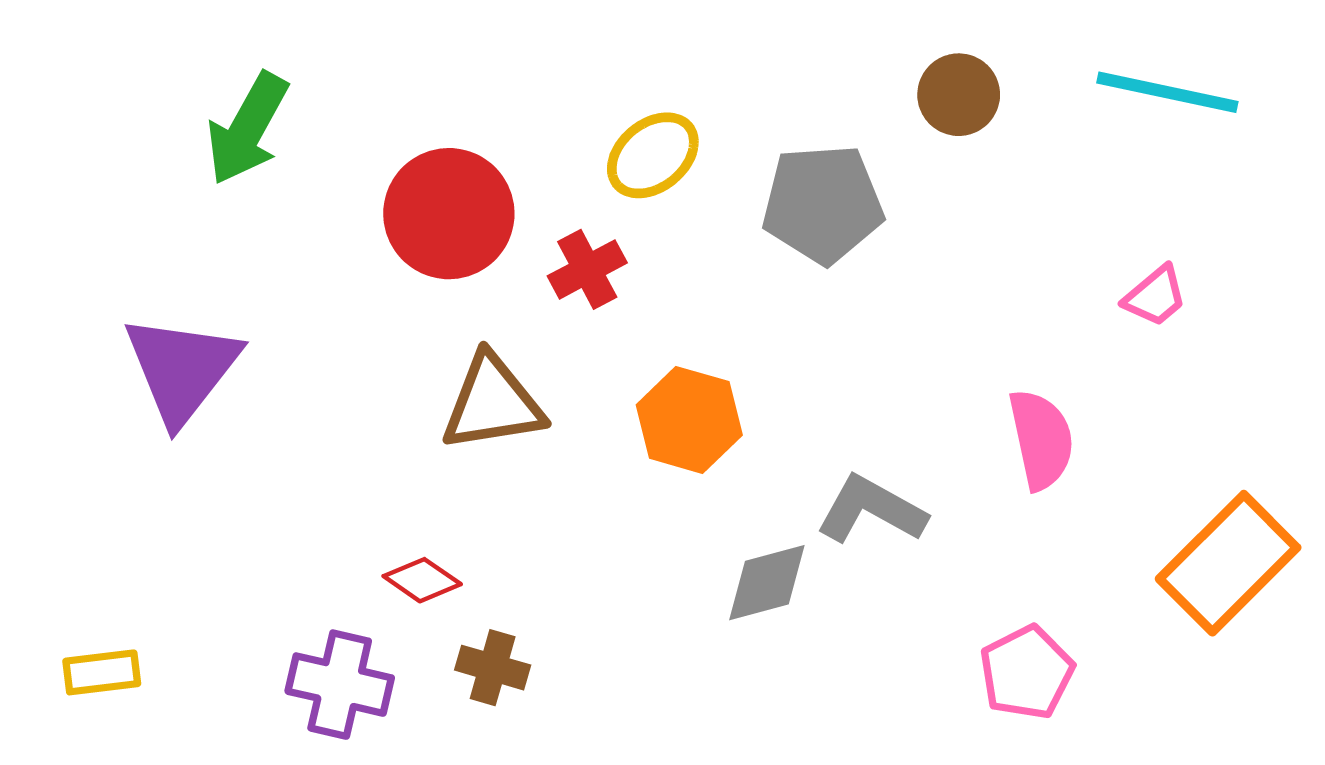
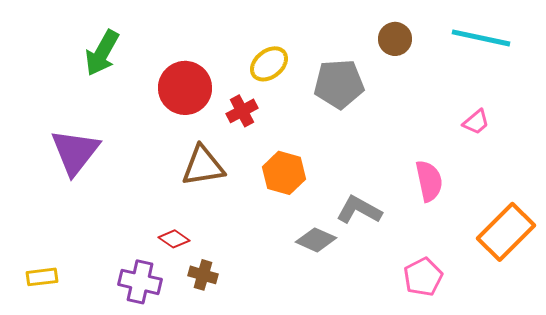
gray diamond: (767, 583) -> (316, 240), turned 39

